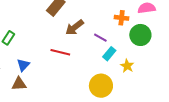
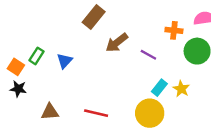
red line: (60, 52) -> (96, 113), moved
cyan rectangle: (109, 54) -> (159, 88), moved
blue triangle: (23, 65) -> (64, 61), moved

